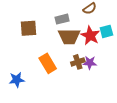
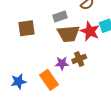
orange rectangle: (48, 63) -> (49, 80), moved
purple star: (90, 63) -> (62, 63), moved

